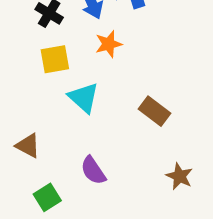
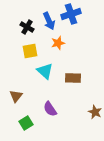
brown rectangle: (155, 111) -> (73, 78), moved, turned -35
brown triangle: (28, 146) -> (16, 96), turned 40

